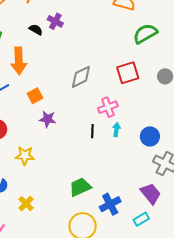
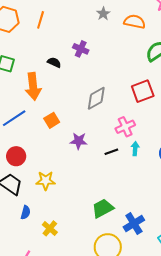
purple cross: (55, 21) -> (81, 49), moved
black semicircle: (36, 30) -> (54, 62), moved
purple star: (48, 119) -> (79, 141), moved
black line: (92, 131) -> (111, 152), turned 72

